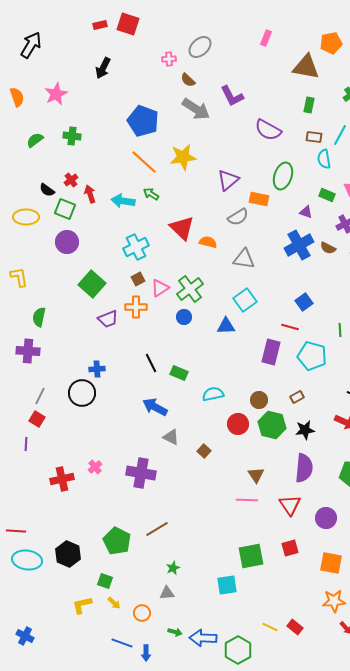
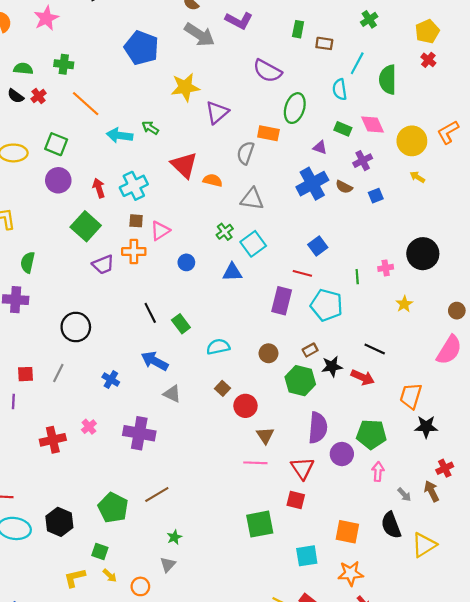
purple L-shape: (232, 96) -> (239, 20), turned -35
green rectangle: (309, 105) -> (298, 29), moved
purple semicircle: (268, 130) -> (267, 71), moved
brown rectangle: (314, 137) -> (324, 43), moved
green semicircle: (35, 140) -> (23, 69), turned 42
orange line: (144, 162) -> (86, 104), moved
red cross: (71, 180) -> (39, 96), moved
purple triangle: (228, 180) -> (217, 112), moved
black semicircle: (47, 190) -> (16, 96), moved
red arrow: (90, 194) -> (99, 188), moved
gray semicircle: (238, 217) -> (245, 153), turned 140
brown square: (138, 279) -> (136, 221), turned 32
green cross: (190, 289) -> (225, 232), moved, size x0.6
blue cross: (97, 369) -> (111, 380), moved, turned 35
green rectangle: (179, 373) -> (181, 324), turned 30
black circle: (82, 393) -> (76, 327), moved
gray line: (40, 396) -> (58, 373), moved
red square: (37, 419) -> (25, 374), turned -35
red circle: (238, 424) -> (245, 406), moved
green hexagon: (272, 425) -> (300, 381), moved
black star: (305, 430) -> (332, 366), moved
brown square: (204, 451) -> (222, 388), moved
purple circle: (326, 518) -> (342, 454), moved
red square: (290, 548) -> (296, 500), moved, turned 30
cyan square: (227, 585) -> (307, 556), moved
gray triangle: (167, 593) -> (168, 565), turned -42

